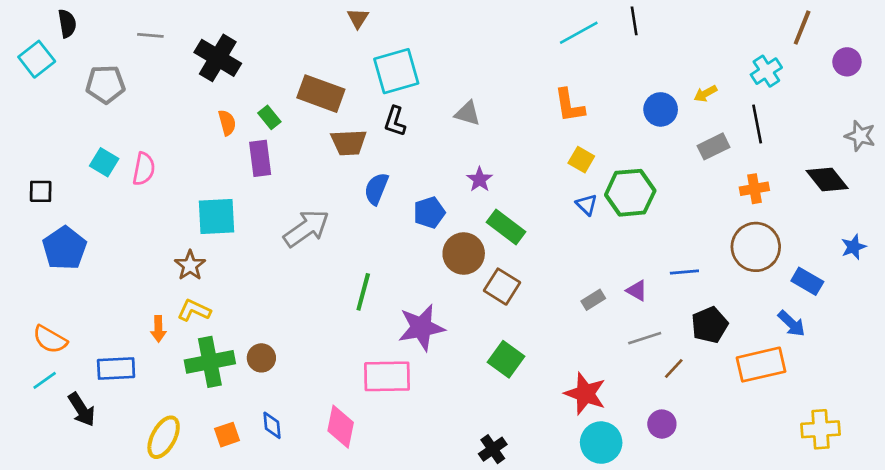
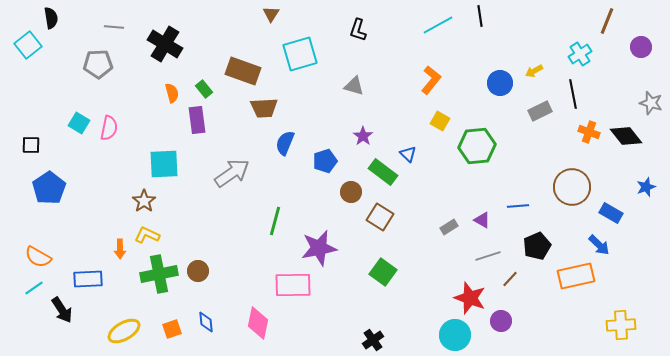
gray pentagon: (105, 84) -> (98, 64), moved
orange L-shape: (569, 105) -> (431, 80), turned -132
black L-shape: (395, 121) -> (358, 30), moved
orange cross: (754, 189) -> (589, 132), moved, turned 30
blue triangle: (587, 205) -> (408, 154), moved
brown circle: (464, 254) -> (351, 192), size x0.7
red star: (585, 394) -> (470, 298), moved
yellow ellipse: (164, 437) -> (124, 331), turned 32

